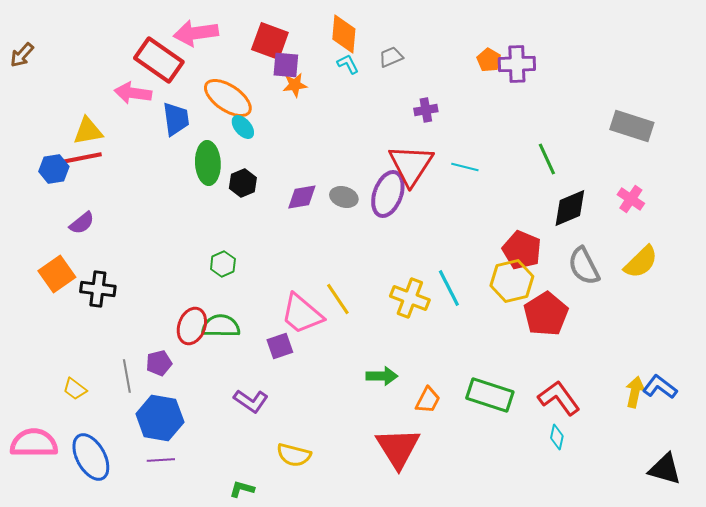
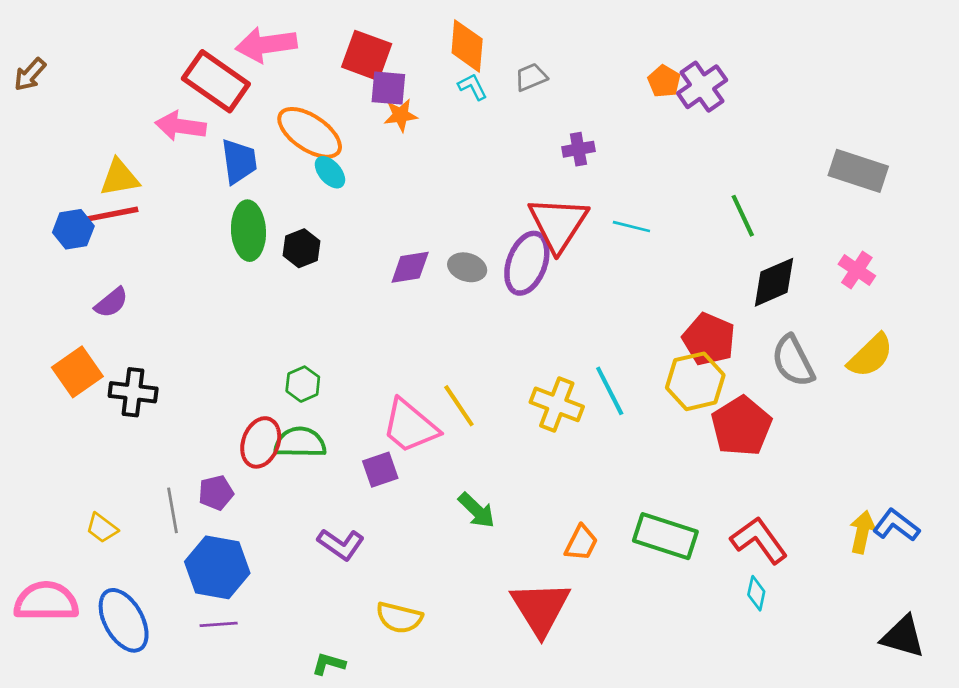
purple cross: (517, 64) -> (702, 87), turned -33
green ellipse: (208, 163) -> (248, 231), moved
black hexagon: (243, 183) -> (301, 248), moved
green hexagon: (223, 264) -> (303, 384), moved
green arrow: (382, 376) -> (477, 510), moved, turned 44

